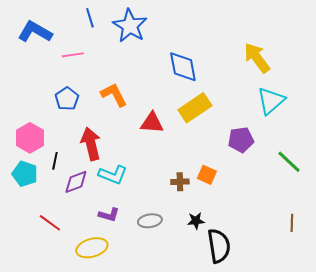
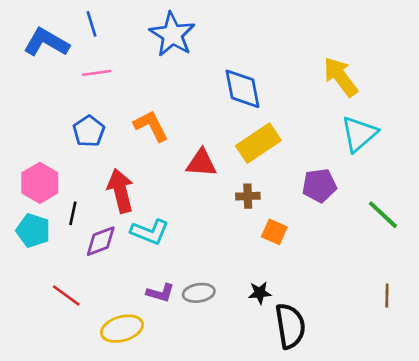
blue line: (90, 18) -> (91, 24), moved
brown cross: (180, 182) -> (248, 196), moved
purple L-shape: (109, 215) -> (160, 293), moved

